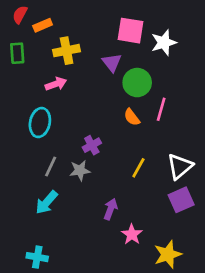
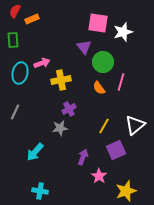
yellow cross: (67, 51) -> (61, 80), moved
cyan ellipse: (40, 123) -> (20, 73), moved
gray line: (51, 166) -> (15, 112), moved
purple square: (181, 200) -> (116, 150), moved
cyan cross: (37, 257) -> (40, 191), moved

